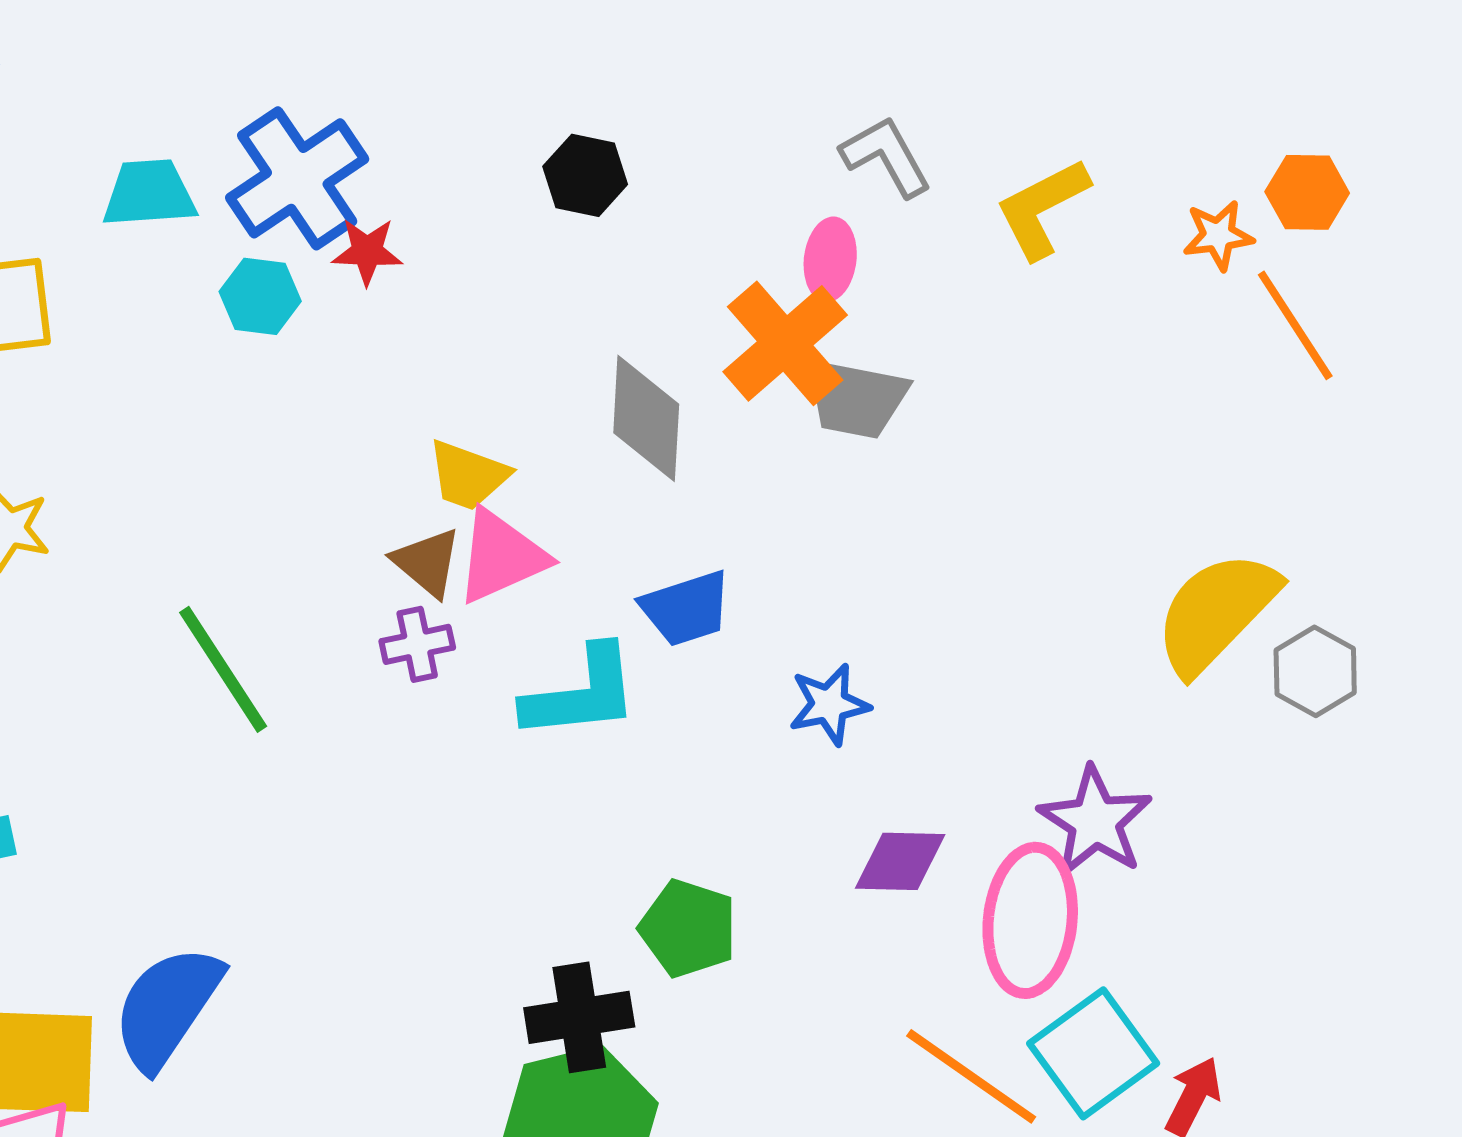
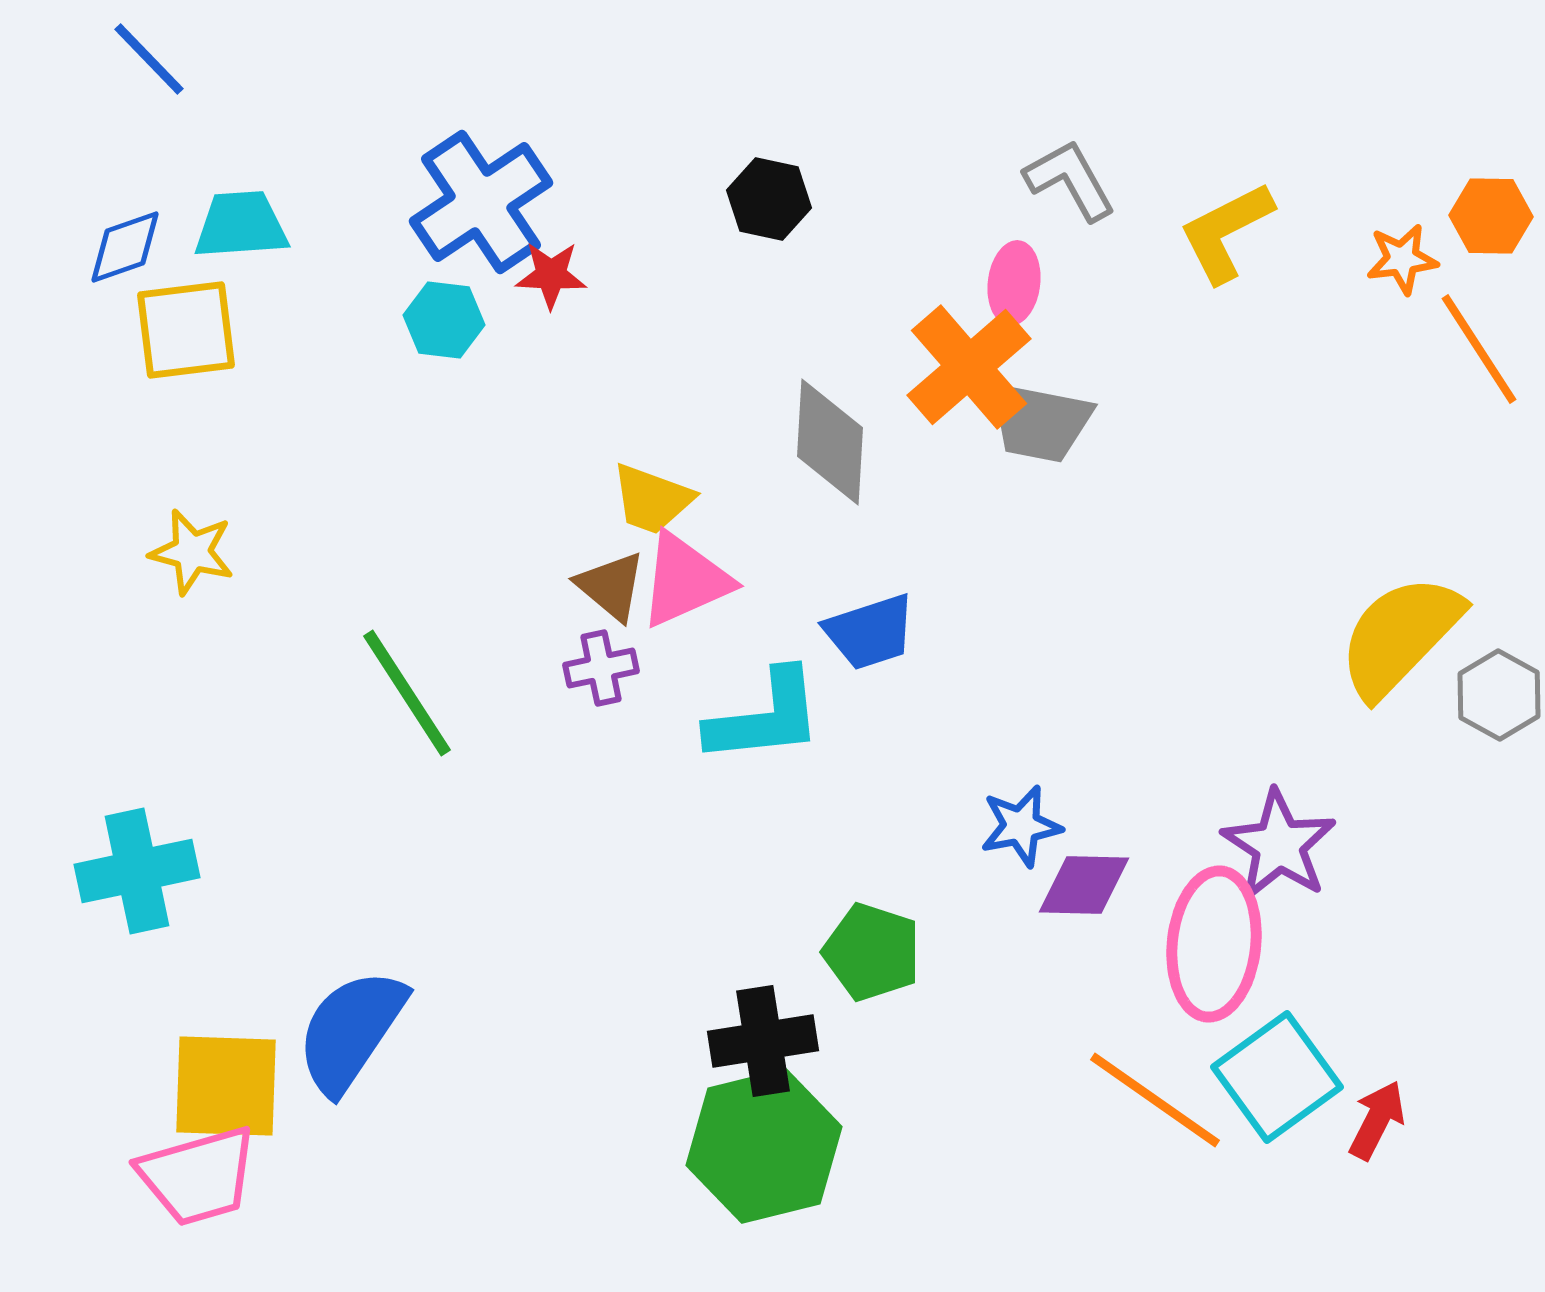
cyan trapezoid: (149, 193) -> (241, 225), moved
blue star: (829, 704) -> (1021, 826), moved

